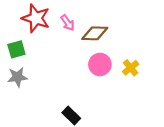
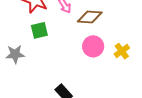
green square: (16, 49) -> (39, 30), moved

